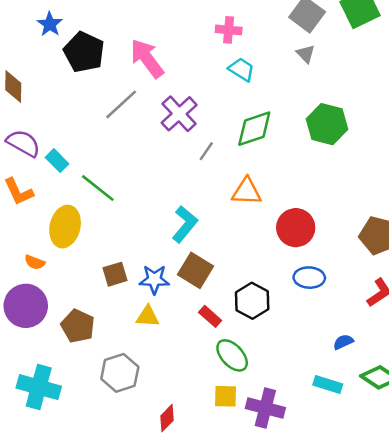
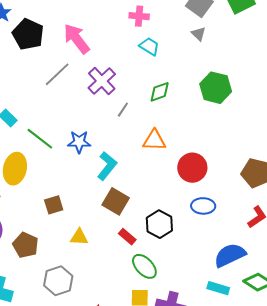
green diamond: (254, 129) -> (160, 92), size x0.7
blue star: (154, 280) -> (79, 142), moved
blue semicircle: (343, 342) -> (230, 255), size x2.0

